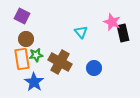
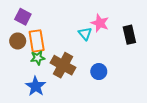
pink star: (112, 22) -> (100, 23), moved
brown circle: (26, 39) -> (18, 41), moved
orange rectangle: (22, 59) -> (37, 41), moved

